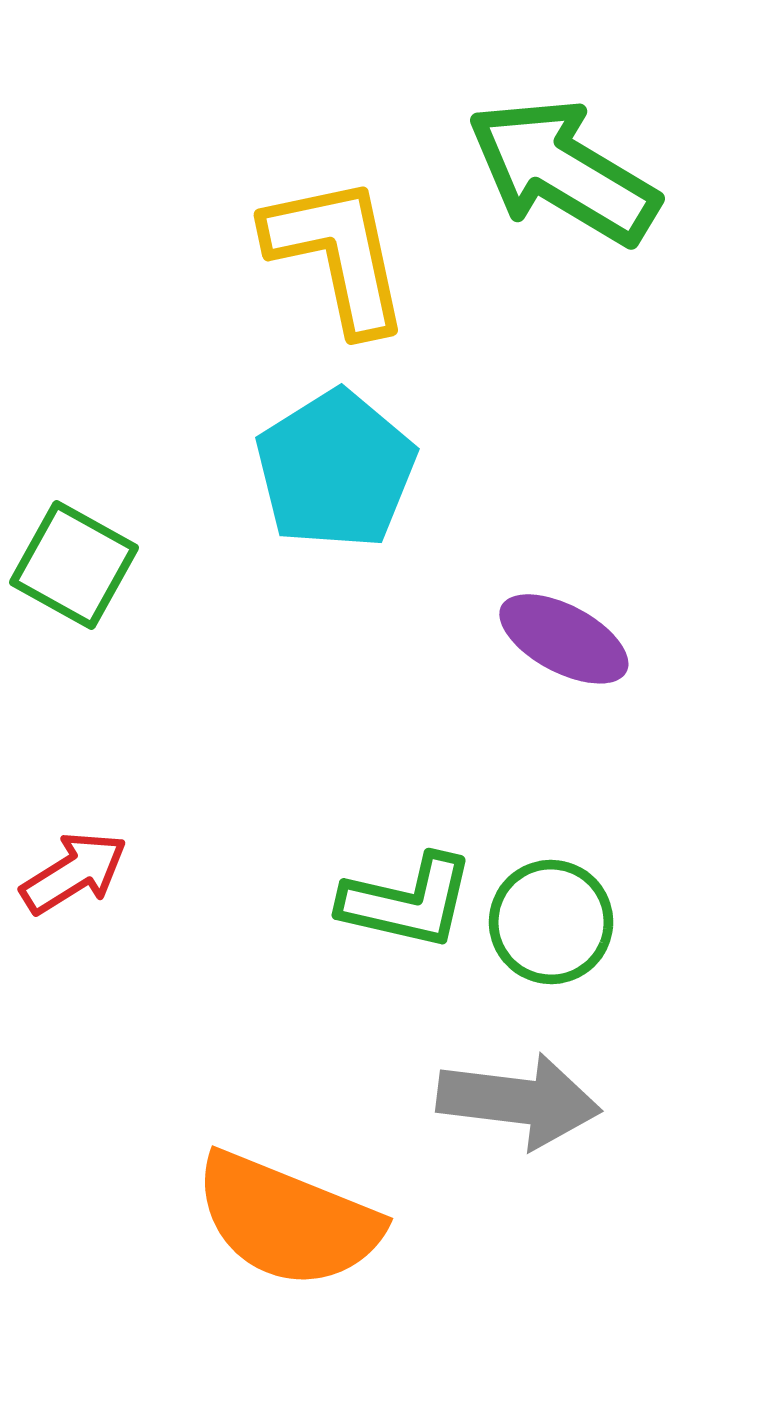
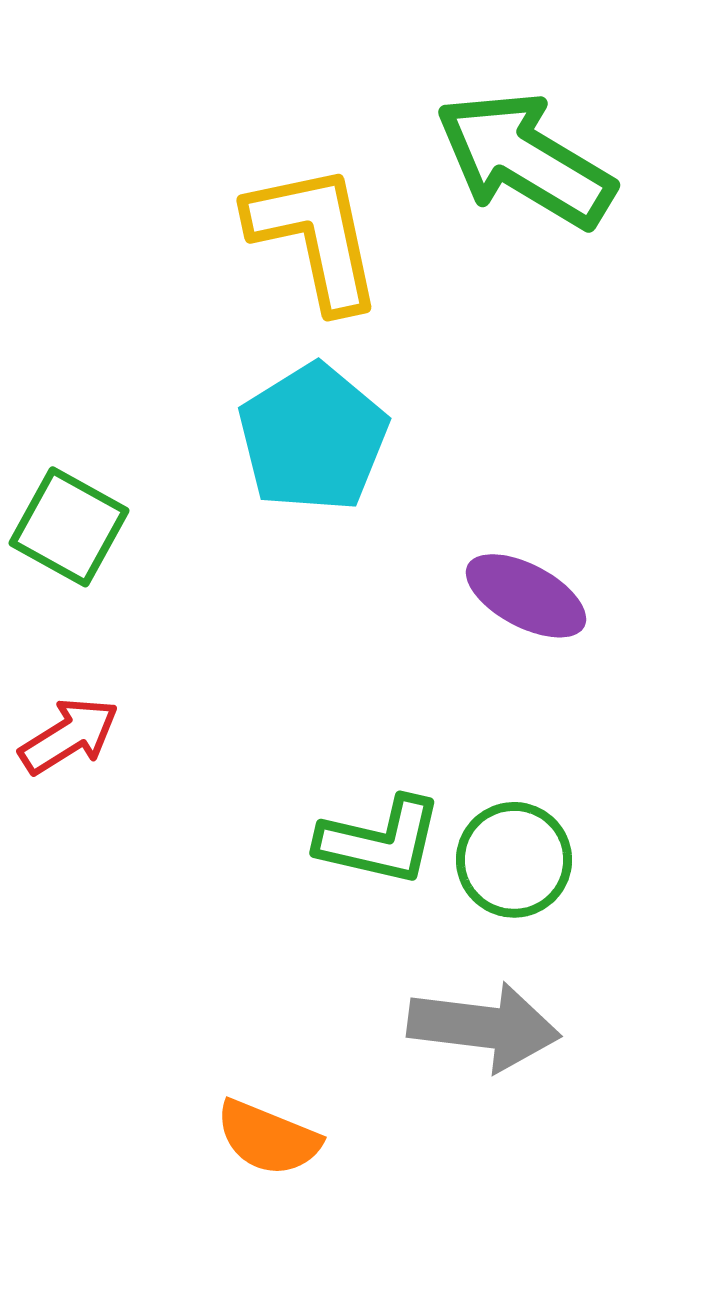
red arrow: (74, 873) -> (69, 736), moved
orange semicircle: (287, 1220) -> (268, 1138), size x0.6

